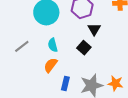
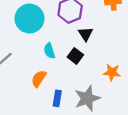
cyan semicircle: (53, 45) -> (49, 51), moved
orange star: (115, 83) -> (112, 72), moved

